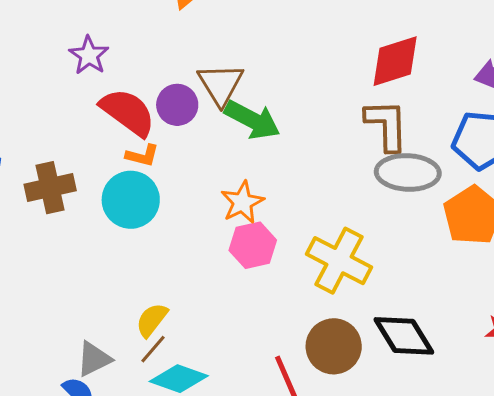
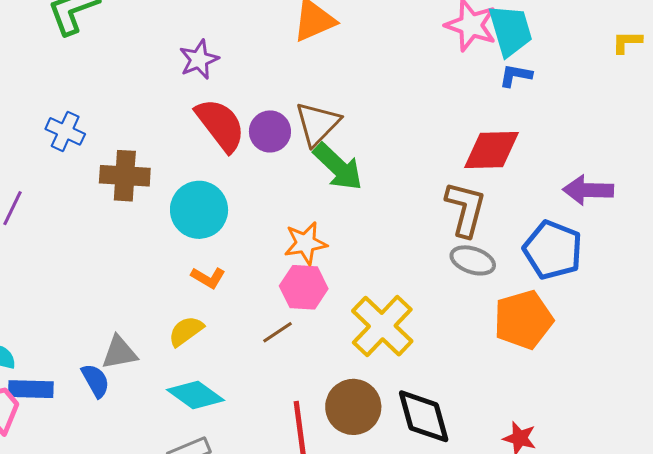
orange L-shape: (142, 156) -> (208, 278), moved
gray ellipse: (408, 172) -> (473, 260), size x0.7
brown line: (153, 349) -> (277, 332), moved

